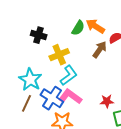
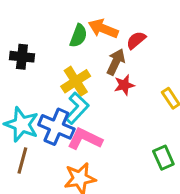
yellow cross: (59, 55) -> (76, 81), moved
blue cross: (52, 98) -> (56, 127), moved
red star: (107, 101) -> (124, 85), moved

